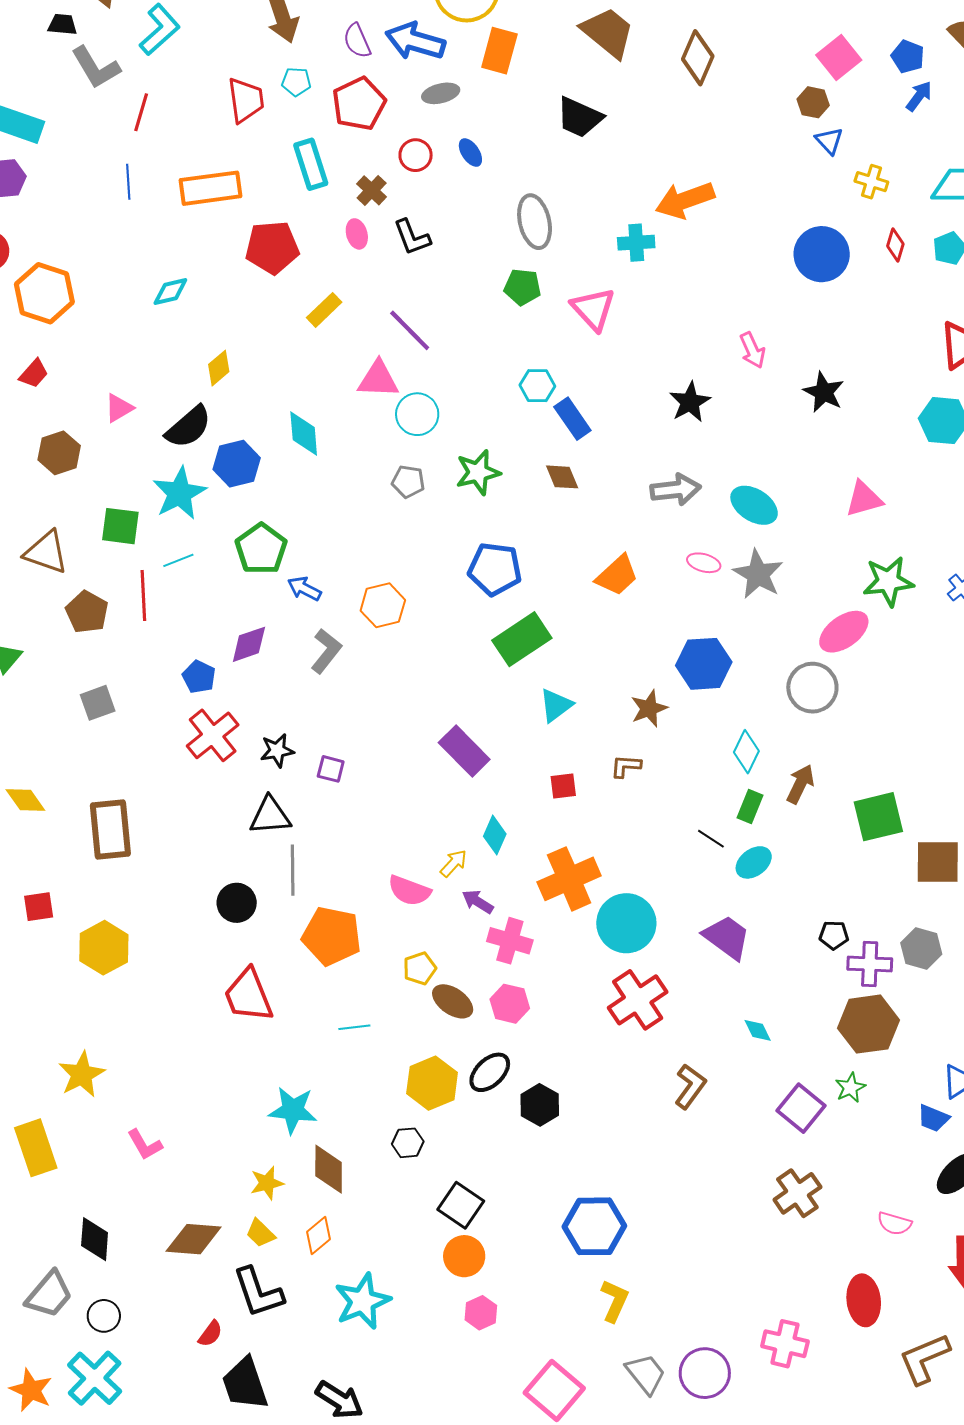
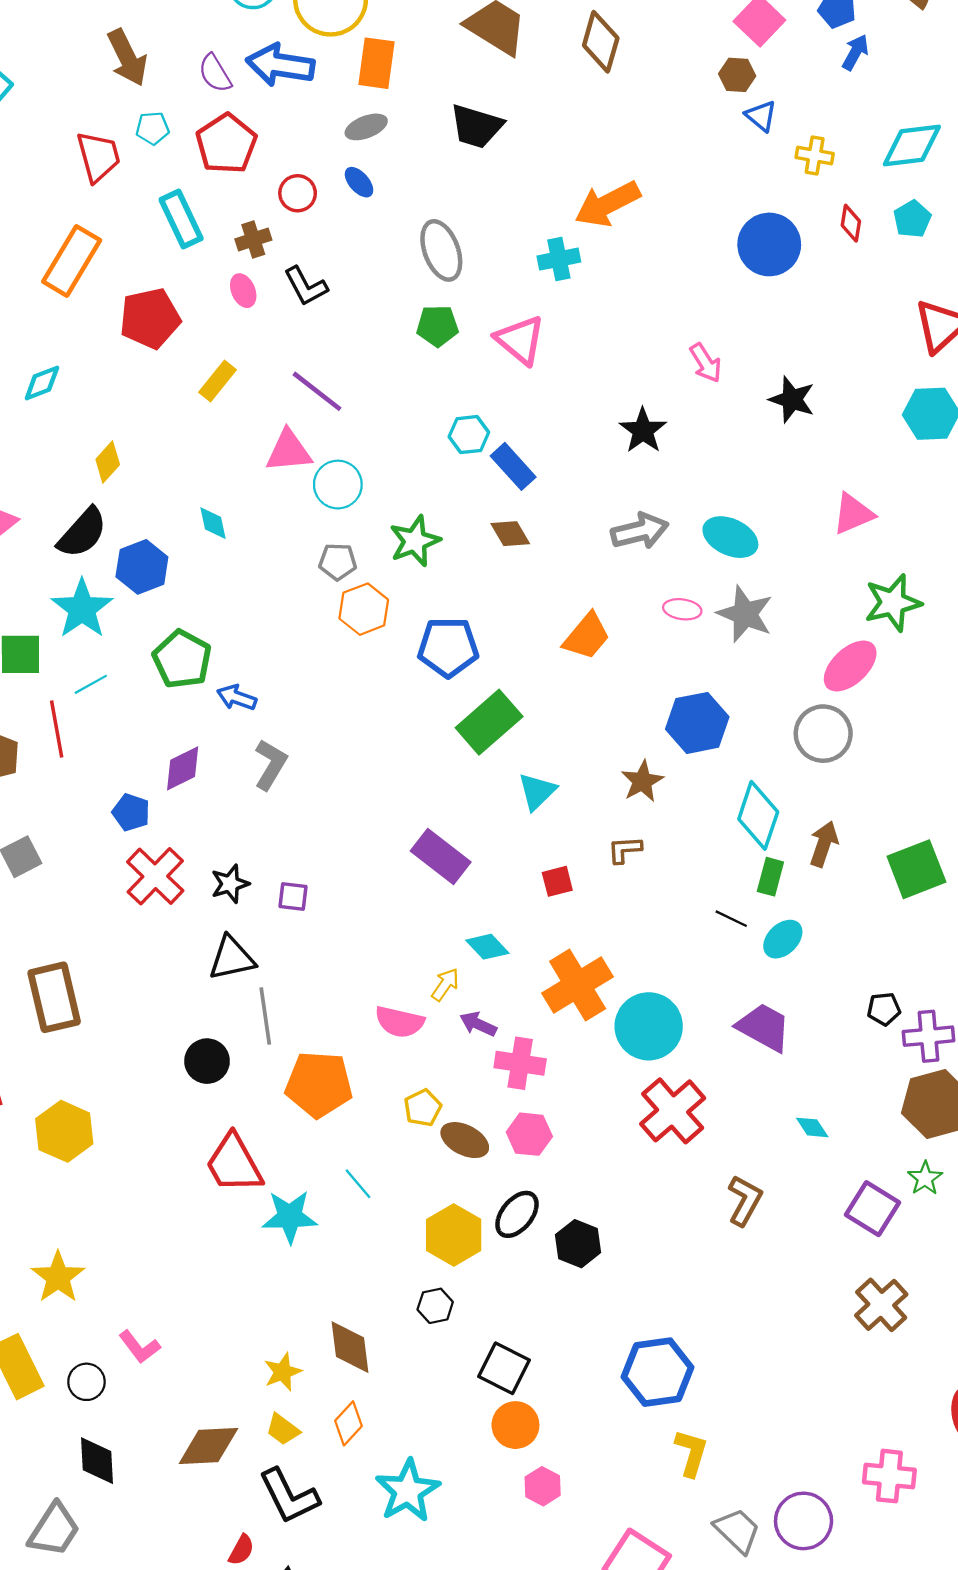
gray ellipse: (441, 93) -> (366, 127), moved
orange rectangle: (210, 188) -> (72, 261), turned -44
brown cross: (372, 190) -> (253, 240), turned 36
cyan diamond: (304, 434) -> (213, 523), size x0.7
orange hexagon: (383, 605) -> (364, 609), moved
cyan diamond: (746, 752) -> (758, 815), size x1.4
cyan diamond: (495, 835) -> (487, 947), turned -60
cyan line: (354, 1027) -> (358, 1184), turned 64
cyan star: (293, 1110) -> (290, 1217), moved
black circle: (104, 1316) -> (86, 1382), moved

